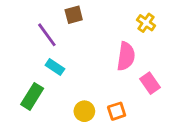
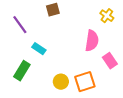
purple line: (47, 35) -> (20, 25), moved
orange square: (117, 111) -> (85, 82), size x1.5

